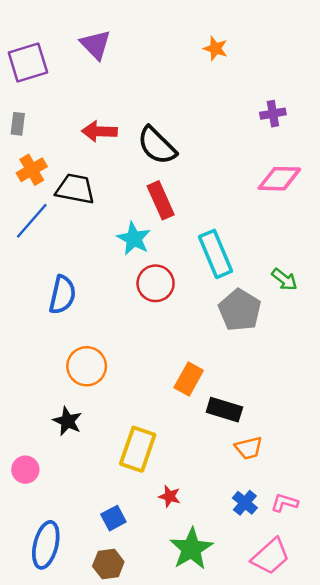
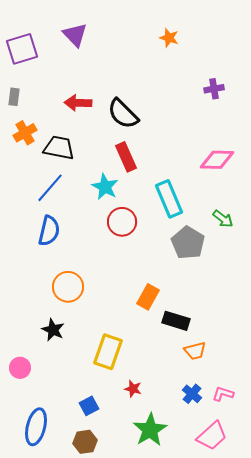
pink diamond: (279, 179) -> (217, 160), moved
blue line: (32, 221) -> (50, 188), moved

